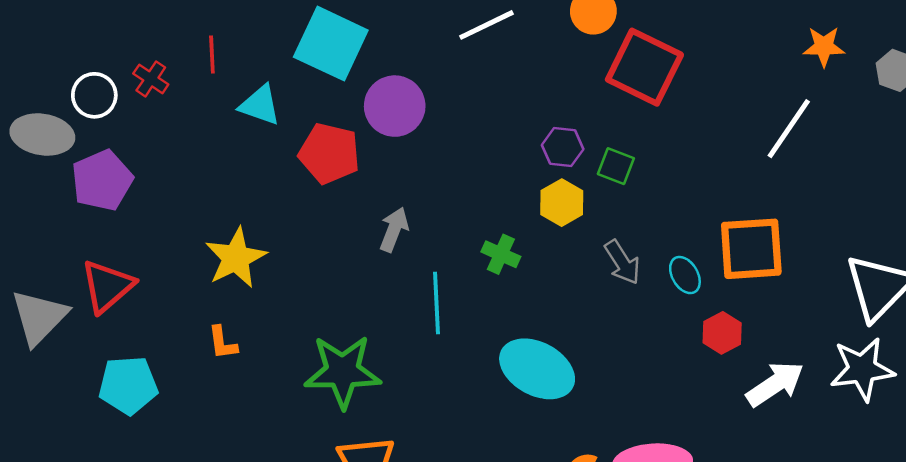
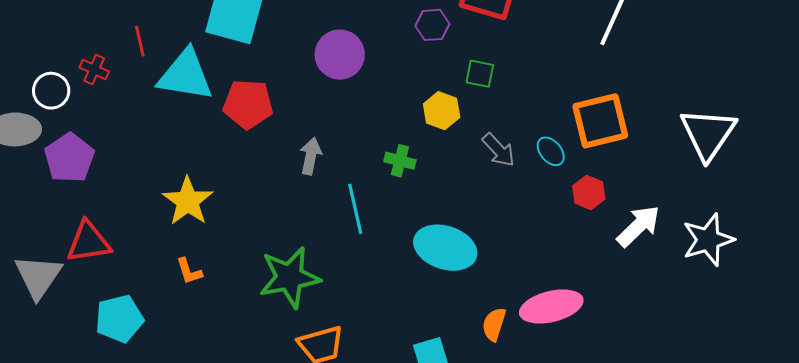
cyan triangle: (260, 105) -> (186, 75), size x1.6
purple circle: (395, 106) -> (340, 55), moved
purple hexagon: (563, 147) -> (432, 25), moved
red triangle: (107, 286) -> (89, 242), turned 42
white star: (862, 369) -> (708, 240), moved

